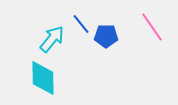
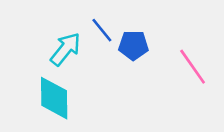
pink line: (152, 27) -> (193, 67), moved

